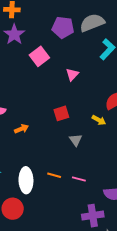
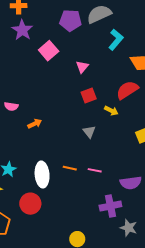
red square: (61, 113) -> (89, 95), moved

